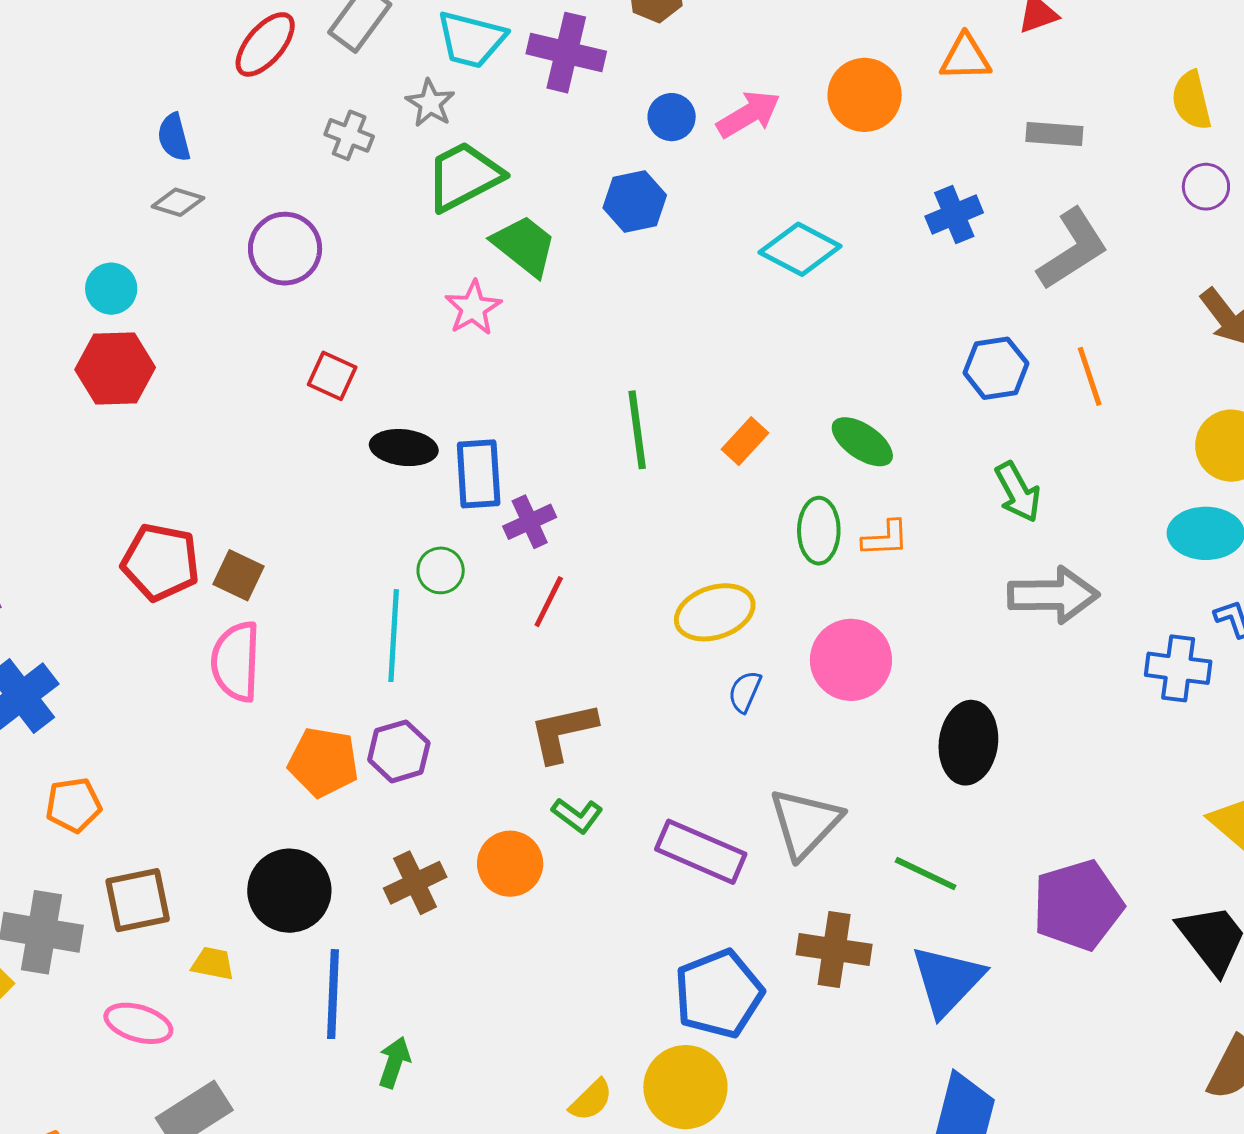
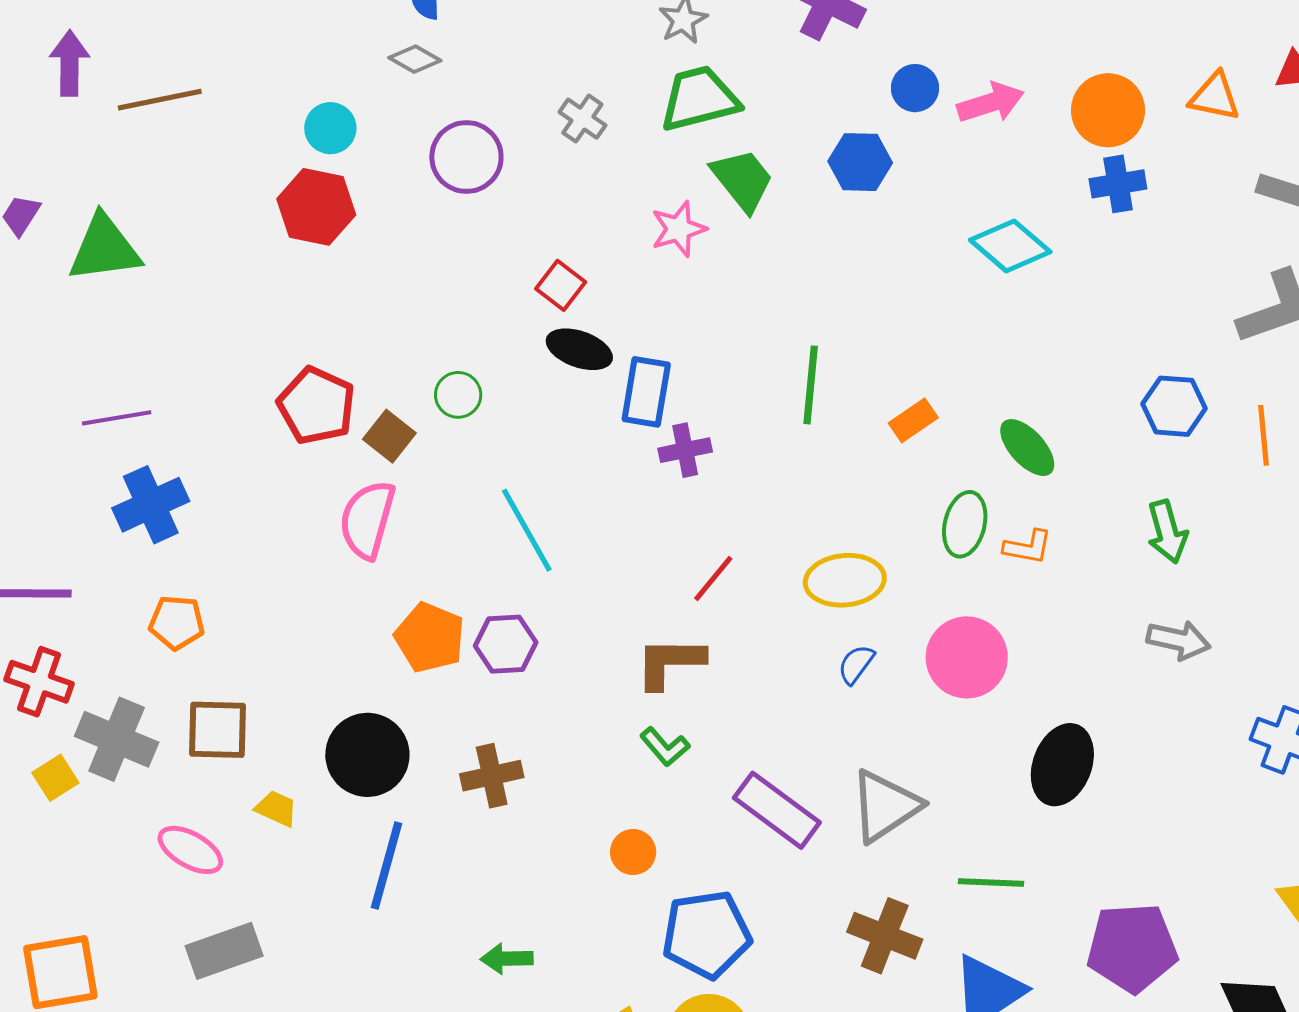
gray cross: (349, 135) -> (582, 119), moved
blue cross: (954, 215) -> (1118, 184), moved
purple circle: (285, 249) -> (466, 157), moved
red square: (332, 376) -> (561, 285), moved
green circle: (441, 570) -> (458, 395), moved
gray arrow: (1053, 595) -> (1179, 640), size x0.7
red line: (549, 602) -> (713, 579), moved
cyan line: (394, 636) -> (527, 530), turned -46
orange circle: (510, 864) -> (633, 852), moved, size x0.7
green line: (926, 874) -> (991, 883), turned -36
blue pentagon: (719, 994) -> (706, 934), moved
green arrow: (394, 1062) -> (507, 959), moved, turned -123

